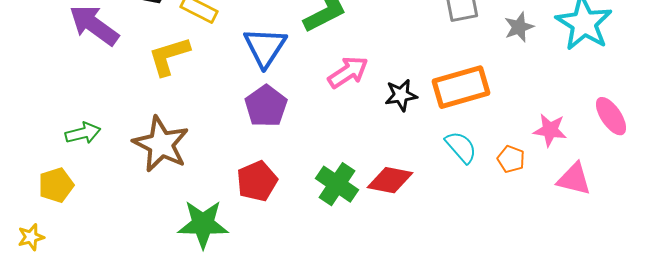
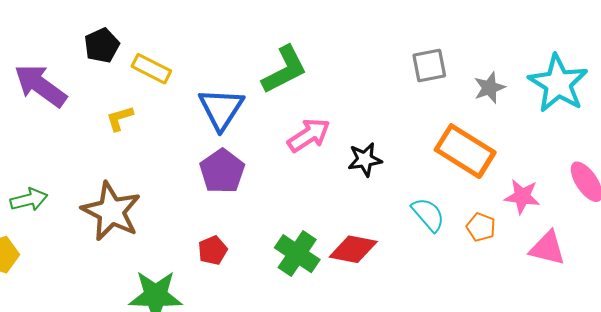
yellow L-shape: (169, 56) -> (120, 118), size x0.6
orange rectangle: (461, 87) -> (465, 151), moved, turned 48
red pentagon: (257, 181) -> (213, 250), size x0.7

